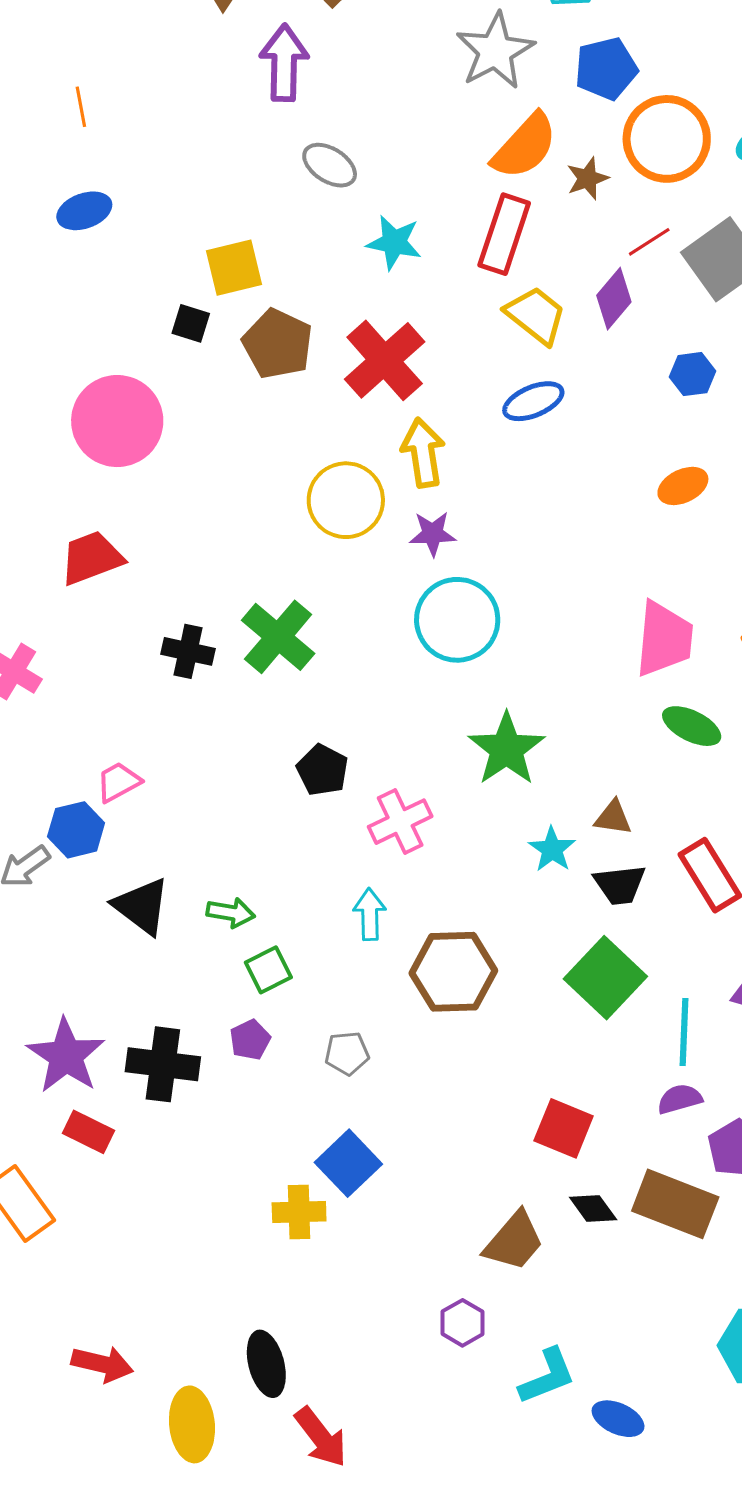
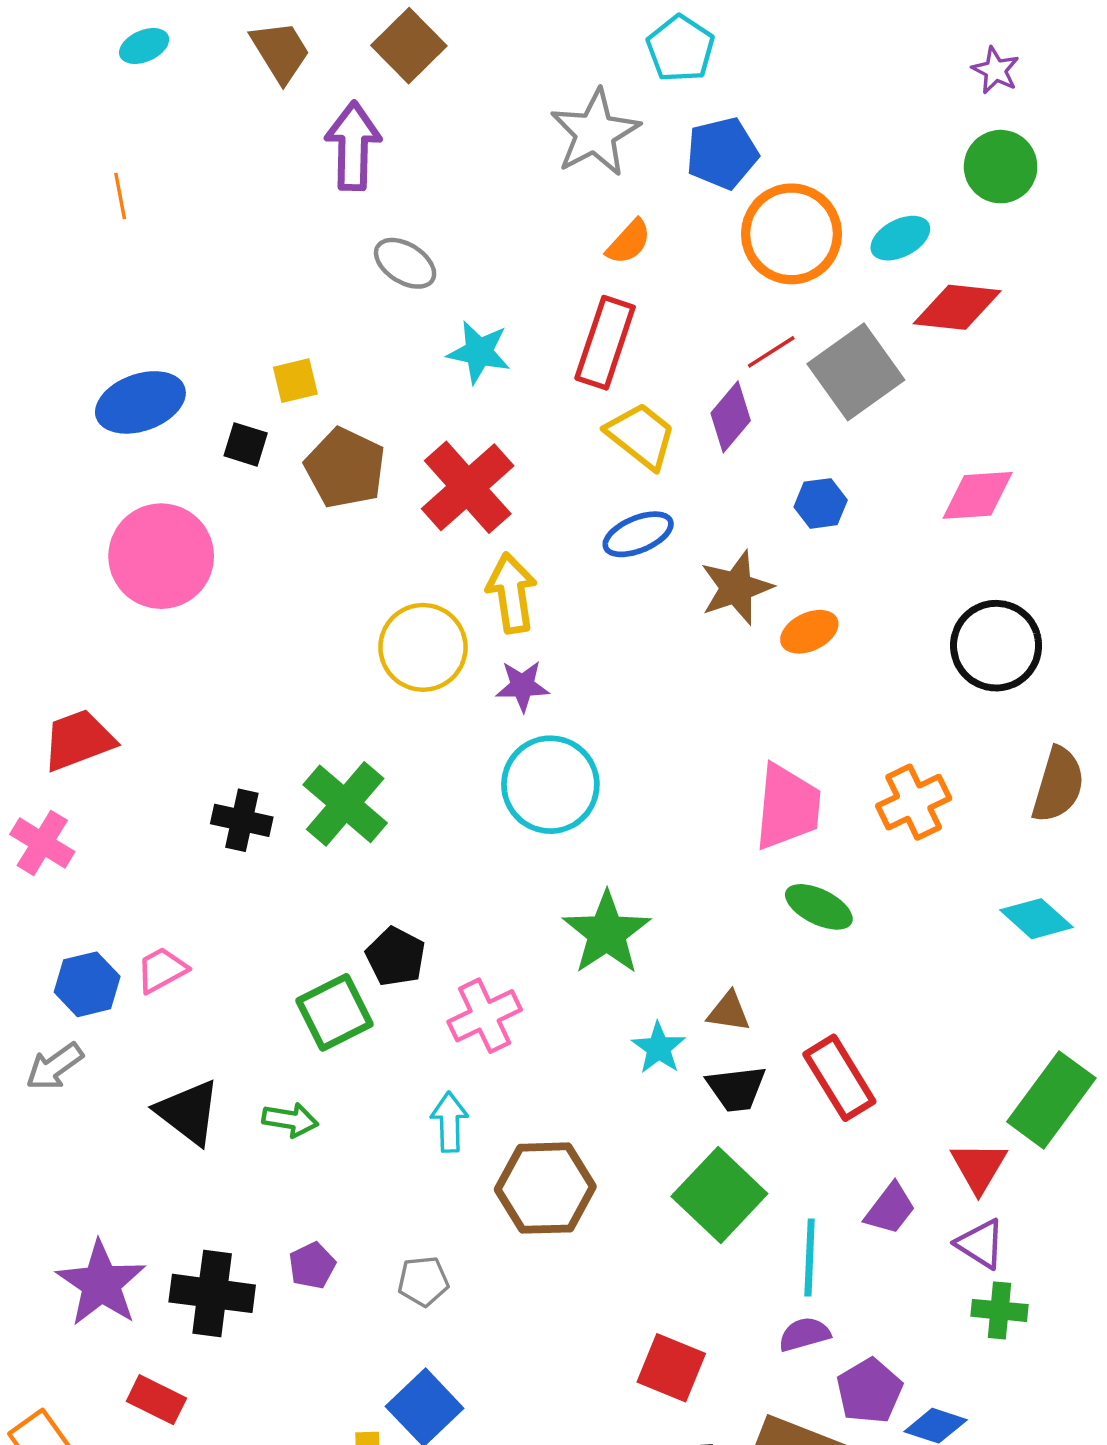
orange semicircle: (525, 146) -> (629, 242), size x0.6
brown star: (588, 178) -> (736, 588), moved, size x1.5
blue ellipse: (84, 211) -> (140, 402), moved, size x1.4
yellow square: (234, 268) -> (295, 381), size x0.7
red trapezoid: (92, 558) -> (79, 740), moved
blue hexagon: (76, 830) -> (87, 984), moved
green square: (268, 970) -> (334, 1012), moved, size x1.4
red rectangle: (89, 1132) -> (156, 1400), moved

